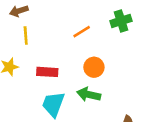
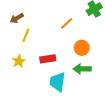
yellow line: (26, 35) -> (26, 35), turned 40

